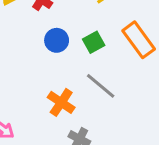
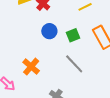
orange cross: (61, 102) -> (31, 67), moved

